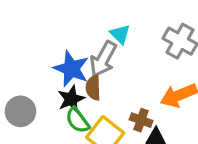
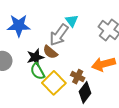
blue star: (71, 69) -> (19, 26), moved, turned -30
brown semicircle: (93, 88) -> (50, 52), turned -56

